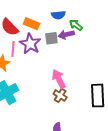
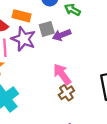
purple arrow: (66, 35) -> (62, 35), moved
brown cross: (60, 95) -> (66, 93), turned 32

